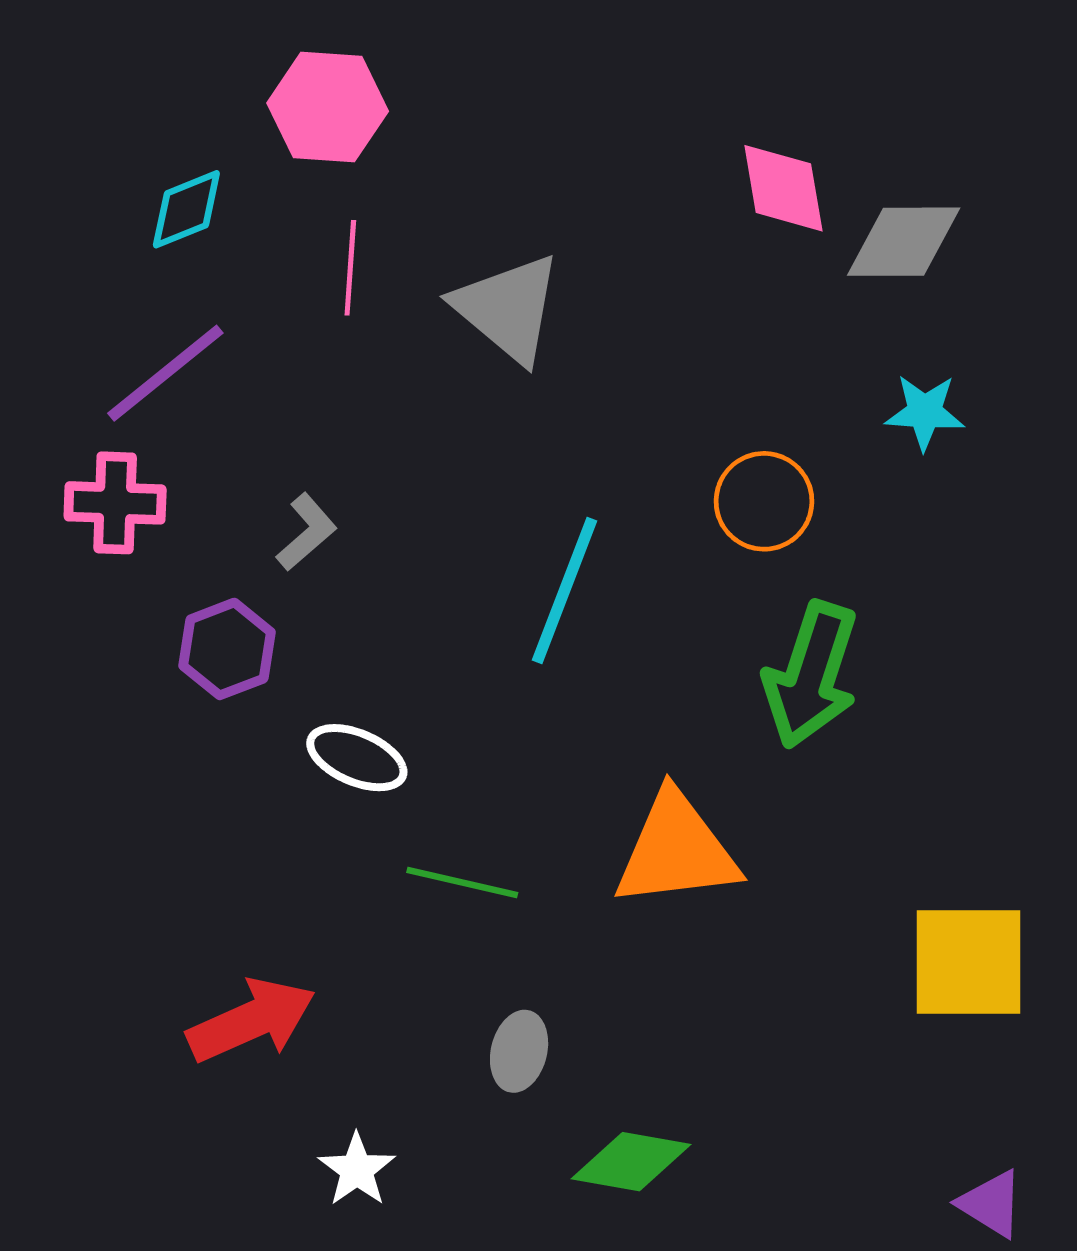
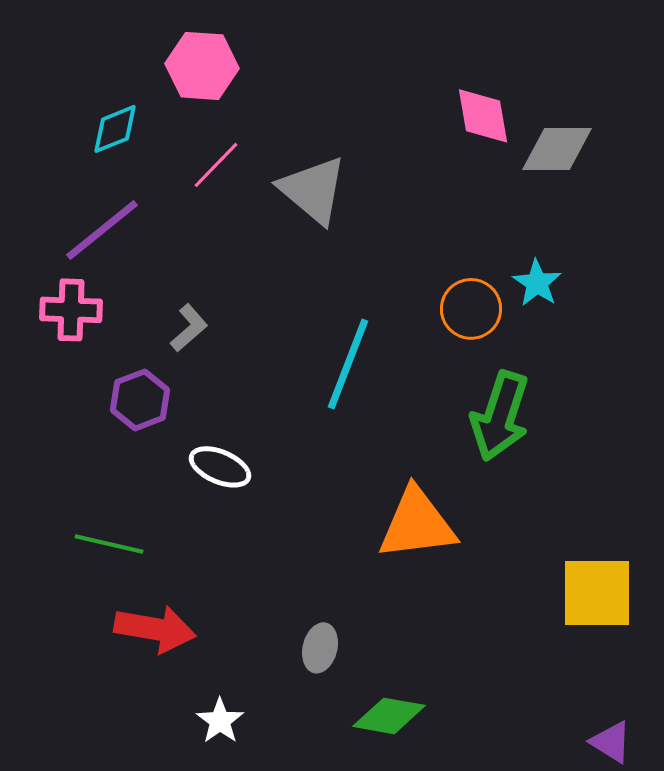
pink line: (350, 268) -> (216, 165), turned 40
cyan star: (925, 412) -> (537, 283), moved, turned 30
green line: (462, 883) -> (109, 544), moved
red arrow: (251, 1020) -> (155, 629), turned 34

